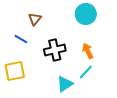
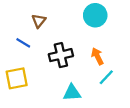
cyan line: (86, 72) -> (106, 77), moved
cyan triangle: (65, 84) -> (72, 93), turned 30

